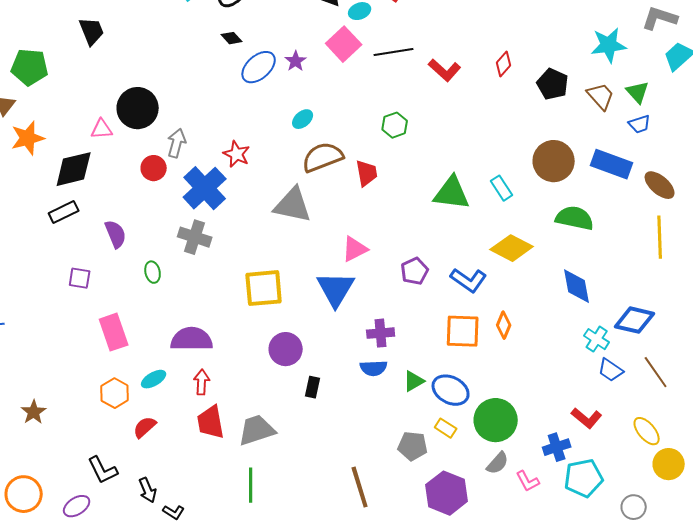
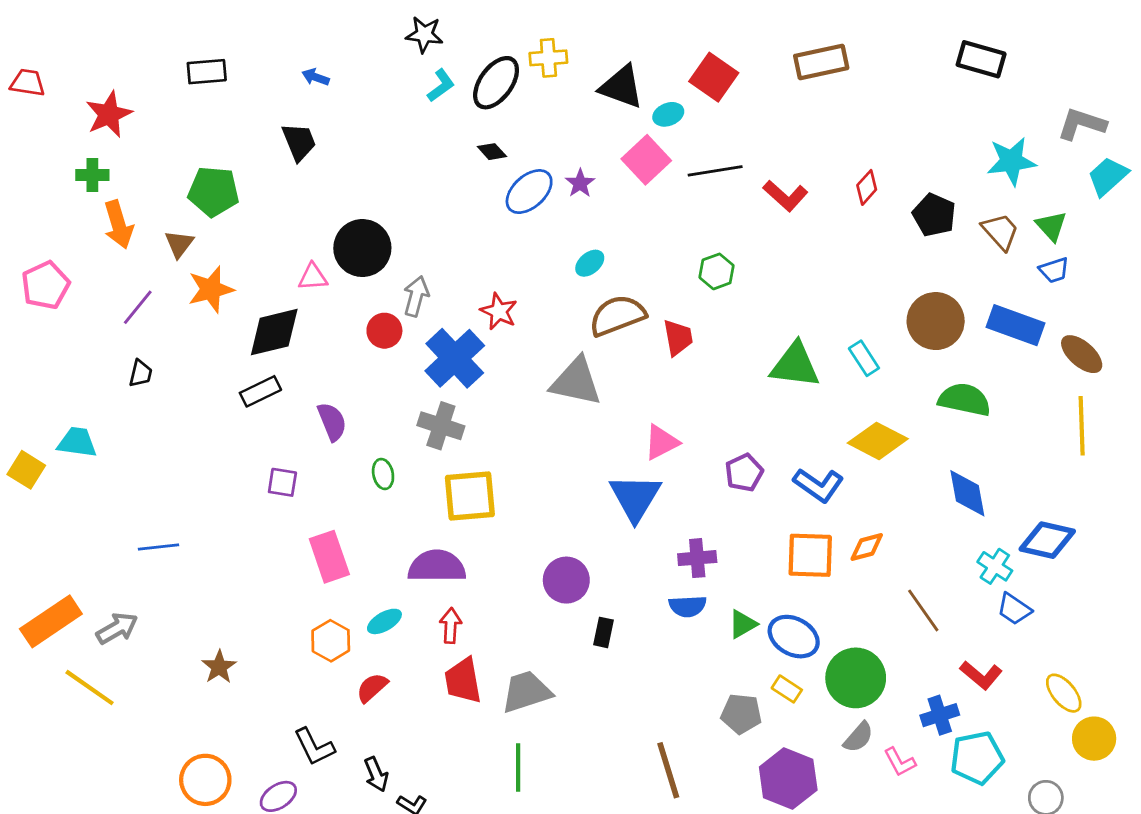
yellow square: (264, 288) -> (470, 496), moved
orange diamond: (504, 325) -> (867, 547), turned 52
brown line: (656, 372) -> (923, 610), moved

